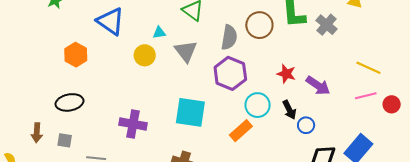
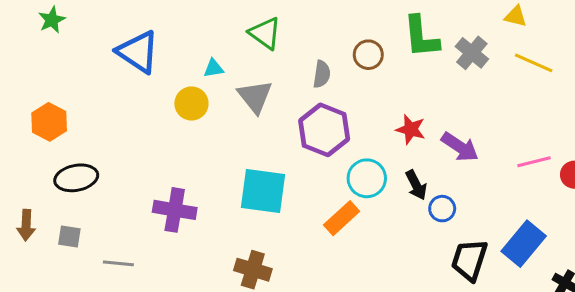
brown circle: (259, 25) -> (368, 55), size x0.7
gray semicircle: (229, 37) -> (322, 74), size x0.7
orange hexagon: (76, 55) -> (49, 122), moved
yellow line: (368, 68) -> (534, 63), moved

